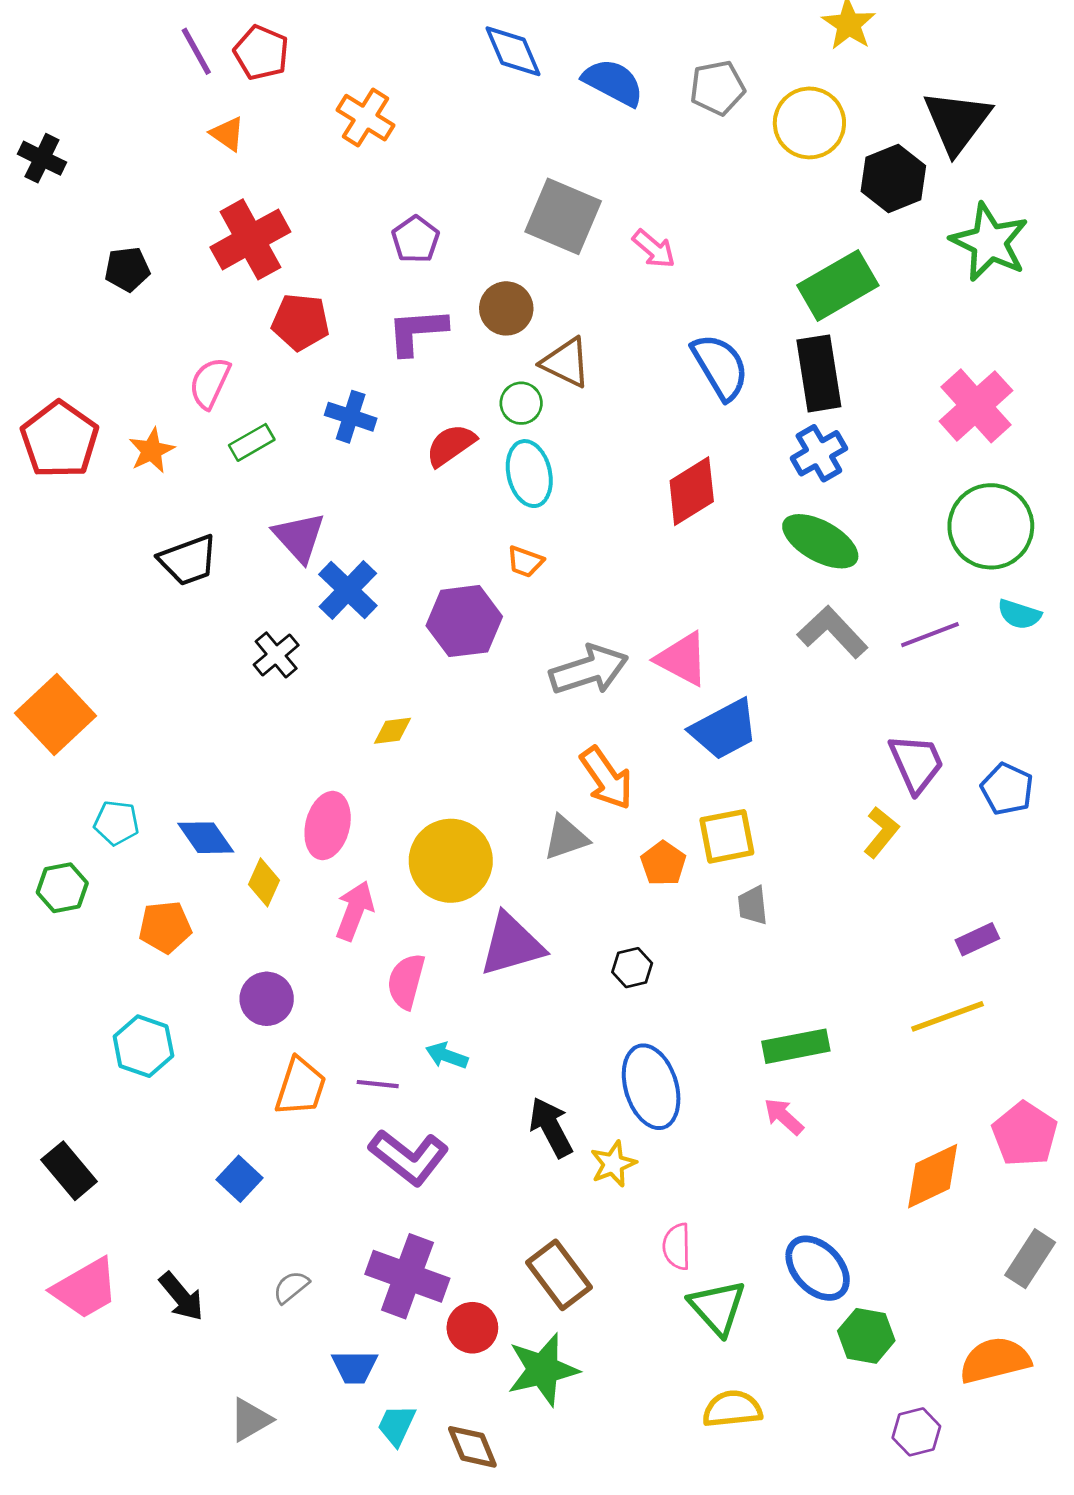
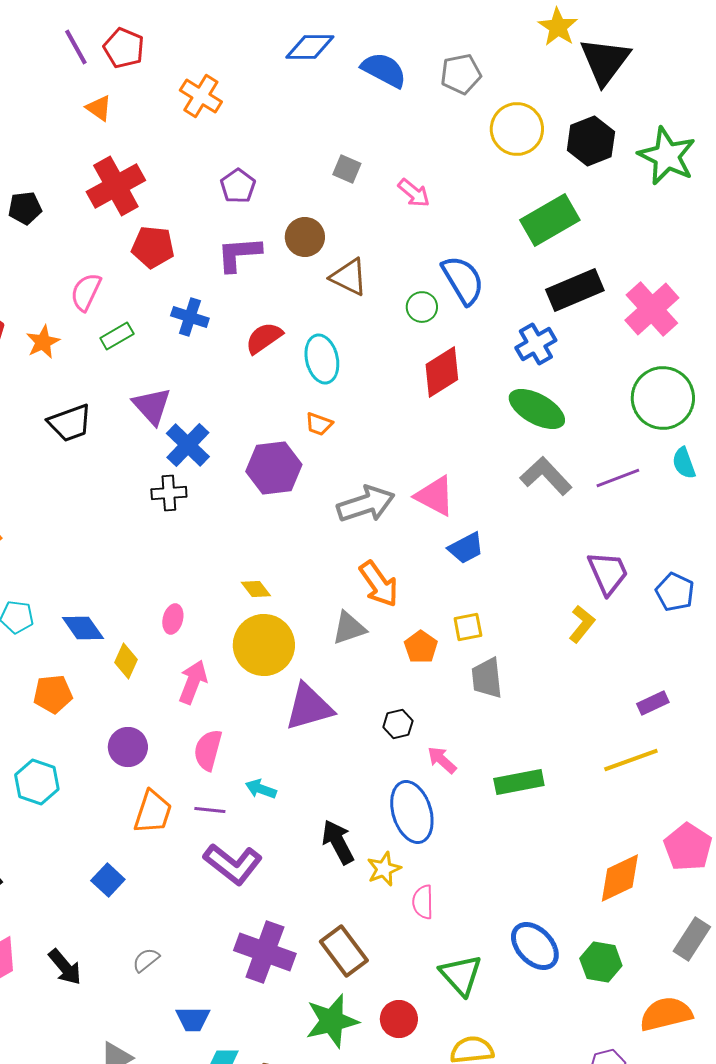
blue diamond: (513, 51) -> (310, 47), turned -66
black triangle: (957, 122) -> (605, 61), moved
yellow circle: (809, 123) -> (517, 129), moved
gray square: (563, 216) -> (347, 169), size x0.5
green star: (989, 242) -> (667, 156), moved
black rectangle: (819, 373) -> (575, 290), moved, turned 76
green circle: (521, 403) -> (422, 307), moved
cyan semicircle: (1019, 614) -> (684, 463), turned 52
black cross: (276, 655) -> (169, 493), moved, turned 36
blue trapezoid: (724, 729) -> (466, 548), size x0.7
yellow diamond: (393, 731) -> (256, 589), moved, turned 60
pink ellipse: (328, 826) -> (173, 619), size x0.6
yellow square: (727, 836) -> (468, 627), size x0.7
gray trapezoid: (753, 905) -> (487, 678), size x1.4
pink semicircle: (406, 981) -> (208, 750), moved
pink arrow: (784, 1117) -> (442, 760), moved
pink semicircle: (677, 1246) -> (423, 902), moved
purple cross: (407, 1276) -> (265, 952), moved
red circle: (472, 1328) -> (399, 1019), moved
green hexagon: (866, 1336) -> (601, 962), moved

